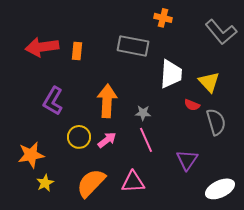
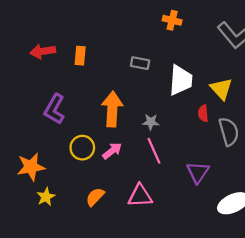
gray rectangle: (133, 46) -> (140, 63), moved, size x0.6
red arrow: (42, 47) -> (43, 51), size x0.7
red semicircle: (192, 105) -> (203, 113), turned 63
orange semicircle: (91, 183) -> (95, 197), size x0.6

